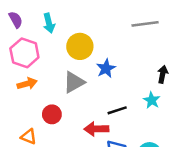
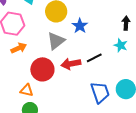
red circle: (52, 114) -> (42, 69), size x1.5
red arrow: (96, 129) -> (71, 64), moved

